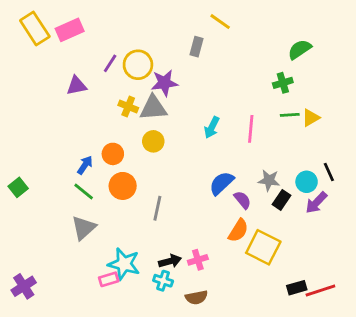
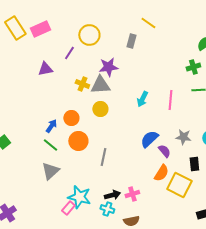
yellow circle: (138, 65) -> (89, 35), moved
black rectangle: (281, 200) -> (194, 164), moved, turned -40
pink rectangle: (109, 279) -> (68, 208), turned -32

